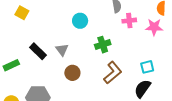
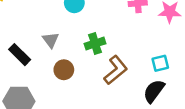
green cross: (103, 45) -> (95, 44), moved
black rectangle: (38, 51) -> (20, 55), moved

